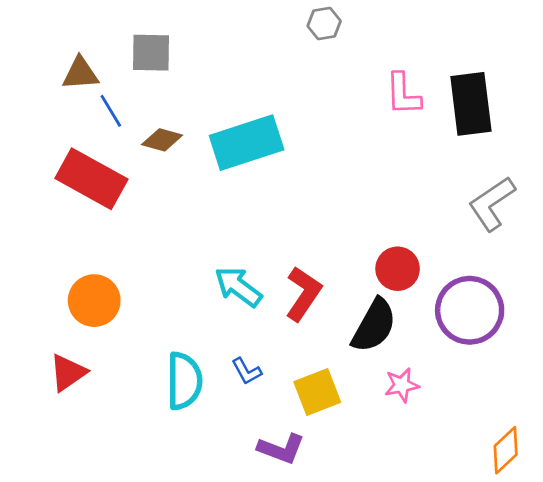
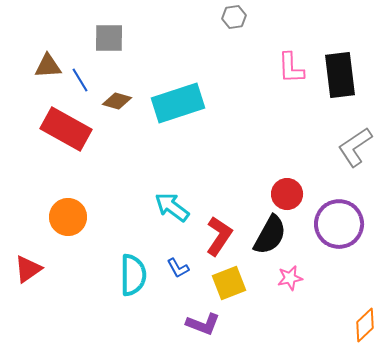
brown triangle: (80, 73) -> (48, 66), moved
red L-shape: (303, 294) -> (219, 236), moved
red triangle: (68, 373) -> (28, 269), moved

